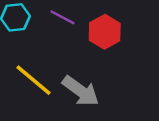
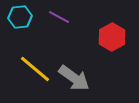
red hexagon: (105, 32) -> (112, 37), moved

